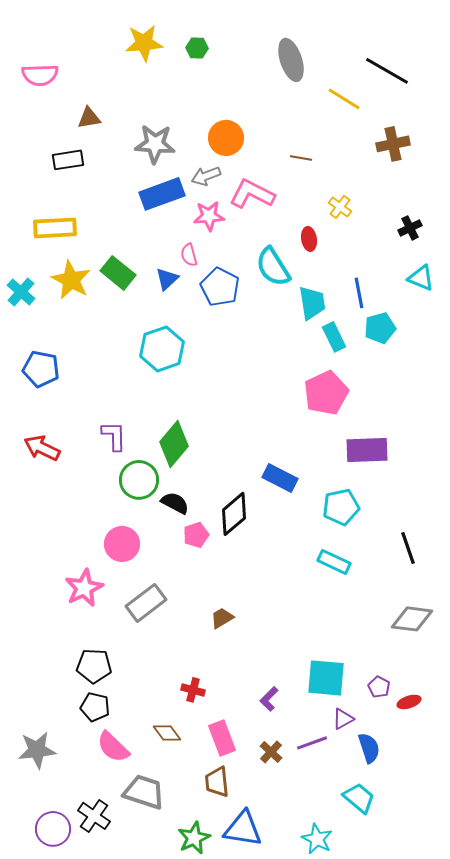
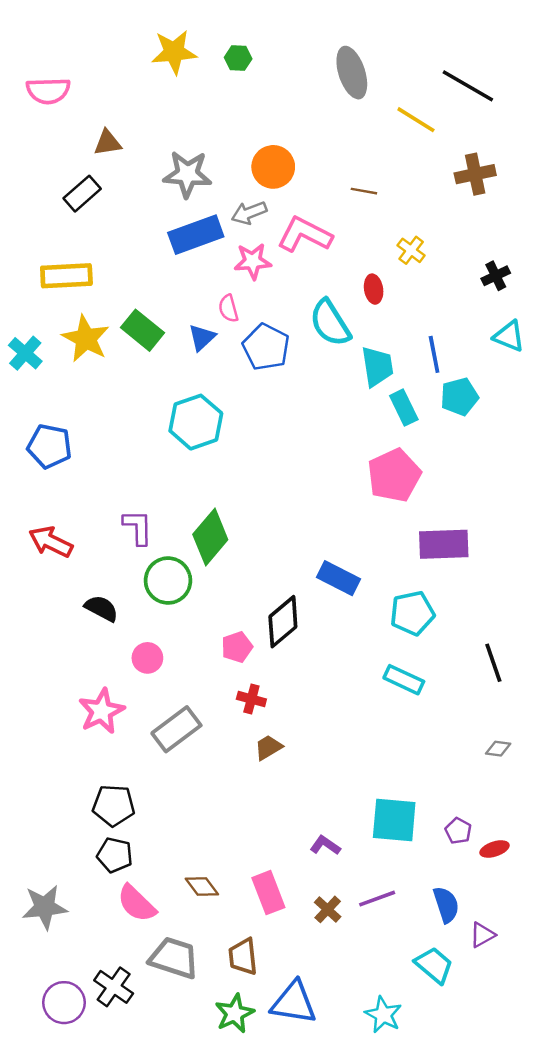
black rectangle: (68, 160) -> (82, 194), turned -32
black semicircle: (175, 503) -> (101, 608), moved
pink circle: (122, 544) -> (147, 658), size x0.7
gray diamond: (412, 619) -> (498, 749), size x0.5
red cross: (193, 690) -> (251, 699), moved
purple L-shape: (269, 699) -> (325, 845), turned 80
purple triangle: (343, 719) -> (482, 935), moved
brown trapezoid: (217, 782) -> (243, 957), moved

